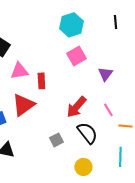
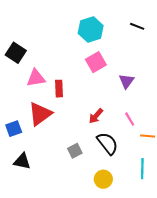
black line: (115, 22) -> (137, 26), turned -64
red arrow: (76, 107) -> (96, 116), size x0.7

